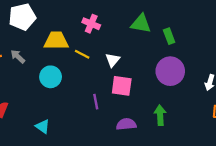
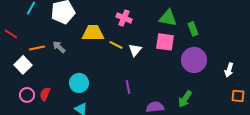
white triangle: (113, 60) -> (135, 50), moved
cyan circle: (51, 77) -> (79, 83), moved
pink square: (122, 86) -> (165, 42), moved
green arrow: (160, 115) -> (185, 99), turned -144

